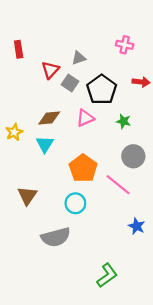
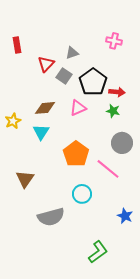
red arrow: (141, 82) -> (117, 92), moved
cyan circle: (75, 203) -> (82, 194), moved
blue star: (137, 226) -> (125, 216), moved

